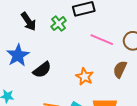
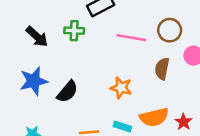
green cross: (59, 24) -> (74, 31), turned -35
blue star: (18, 55) -> (34, 81), turned 30

